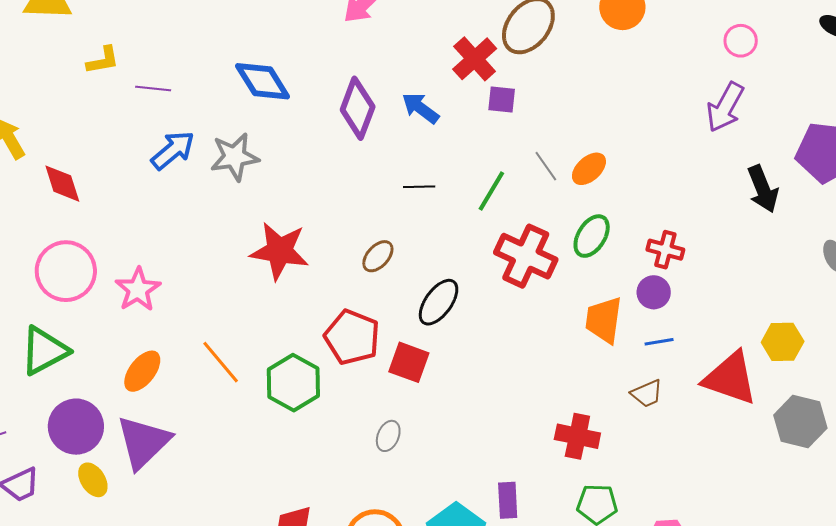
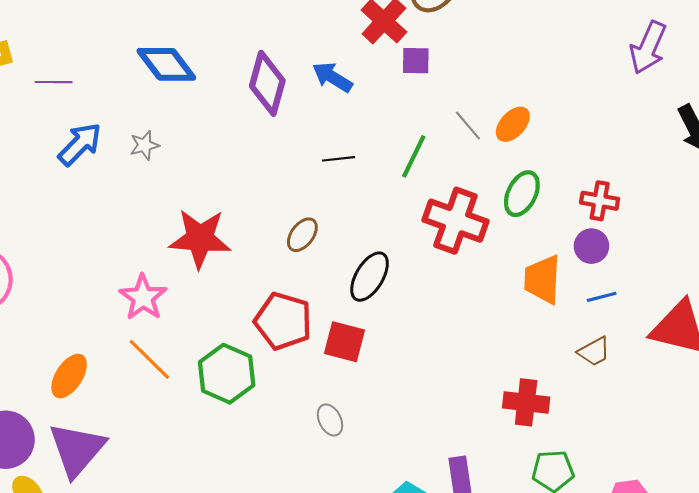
gray star: (235, 157) -> (144, 145), size x0.6
pink star: (138, 289) -> (143, 297), moved
gray ellipse: (388, 436) -> (330, 420), turned -44

